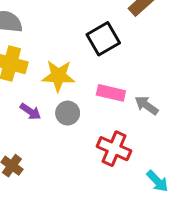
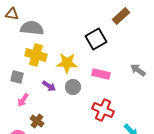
gray arrow: (147, 105) -> (138, 70), moved

